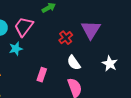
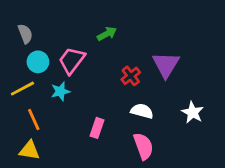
white semicircle: (74, 63) -> (142, 111), turned 140

